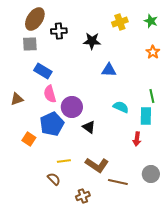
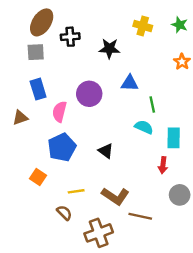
yellow cross: (120, 22) -> (143, 26), turned 35
blue rectangle: (43, 71) -> (38, 89), moved, turned 42
pink semicircle: (50, 94) -> (59, 112), turned 30
green line: (152, 96) -> (152, 104), moved
purple circle: (72, 107) -> (89, 94), moved
orange square: (29, 139) -> (38, 177), moved
gray circle: (151, 174) -> (180, 195), moved
brown cross: (83, 196) -> (99, 233), size x1.6

